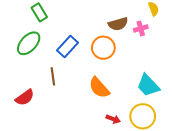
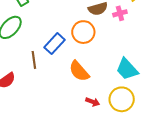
blue rectangle: (68, 46) -> (55, 44), moved

